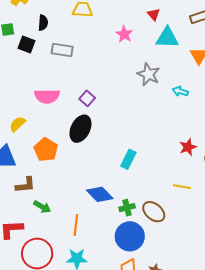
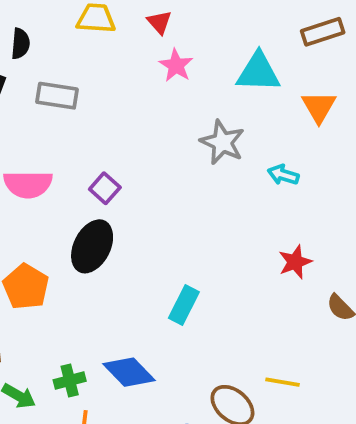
red triangle: (154, 14) -> (159, 22), moved
red star: (188, 147) -> (295, 262), moved
yellow line: (182, 187) -> (283, 382), moved
green cross: (127, 208) -> (70, 381), moved

